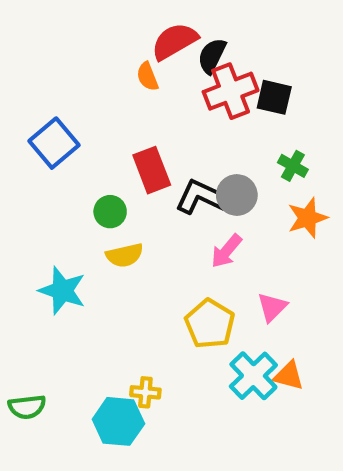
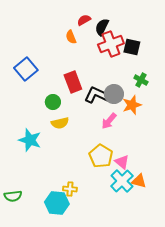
red semicircle: (174, 41) -> (84, 20), size x0.6
orange star: (307, 218) -> (132, 105), moved
pink triangle: (272, 307) -> (122, 162), moved, turned -35

